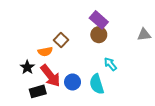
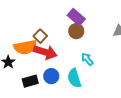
orange semicircle: (45, 52) -> (25, 47), size x1.6
red arrow: (50, 76) -> (45, 52), moved, turned -35
black rectangle: (38, 91) -> (30, 81), moved

